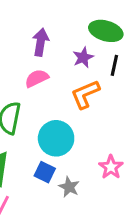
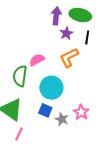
purple arrow: (41, 42) -> (56, 16), moved
pink semicircle: (37, 78) -> (37, 60), moved
pink star: (111, 167) -> (81, 112), moved

